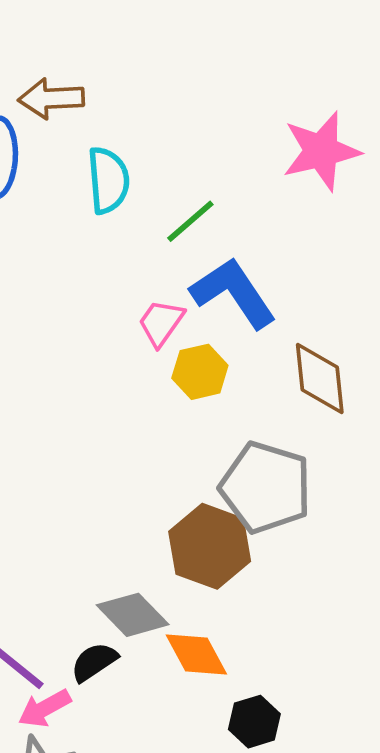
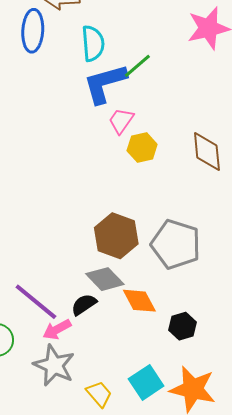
blue L-shape: (233, 293) -> (105, 83), moved, turned -72
gray pentagon: (266, 487) -> (176, 244), moved
brown hexagon: (210, 546) -> (116, 236), moved
black hexagon: (254, 722) -> (183, 326), moved

